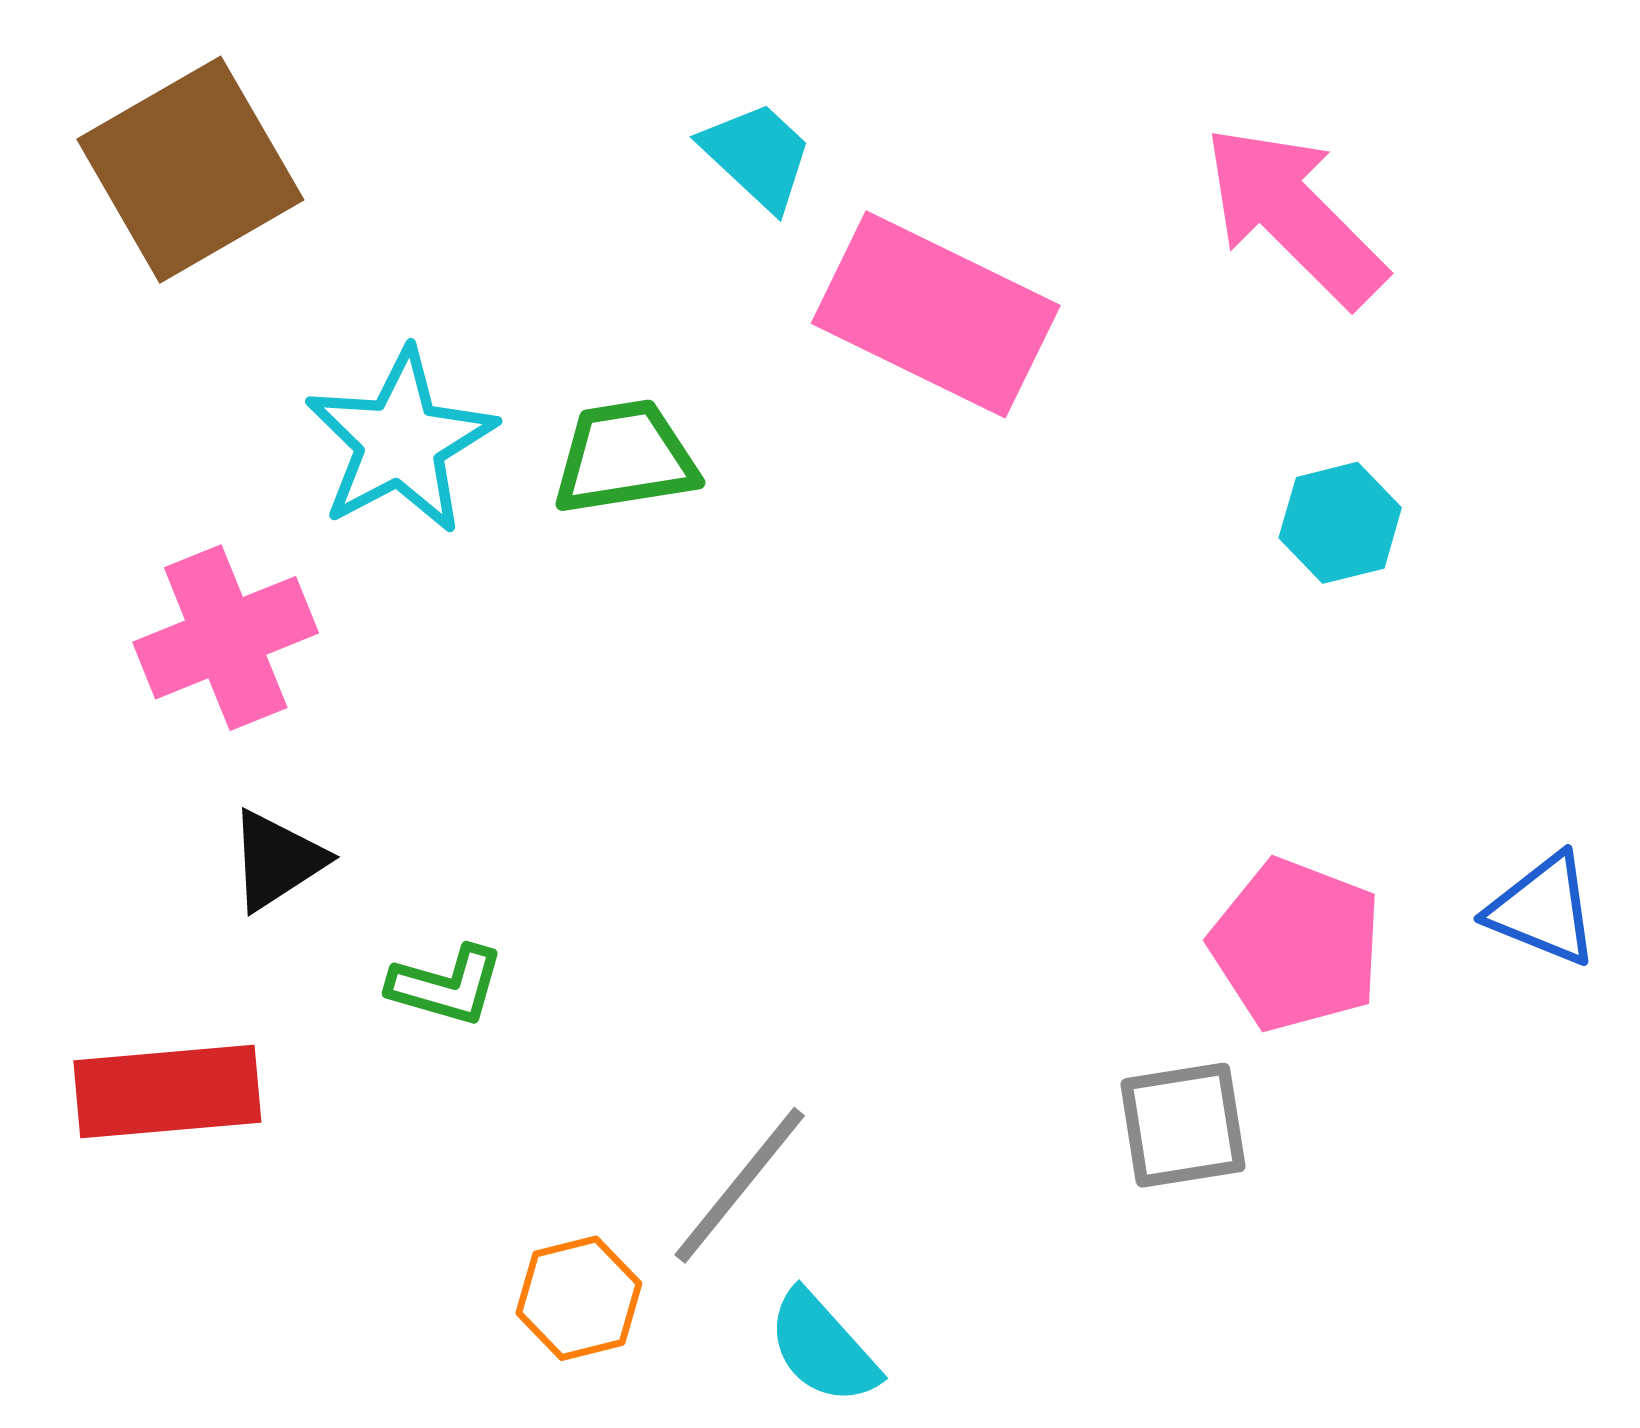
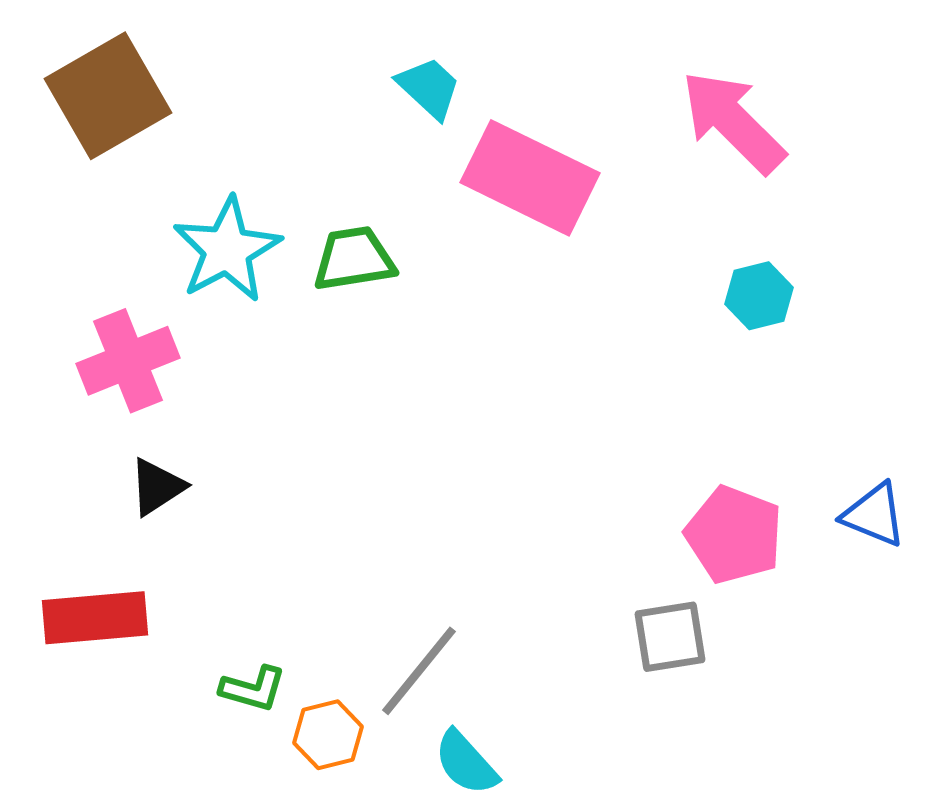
green L-shape: (446, 986) -> (253, 689), moved

